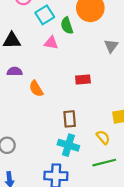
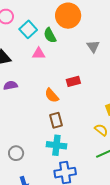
orange semicircle: (36, 89) -> (52, 95), moved
brown rectangle: (70, 119) -> (56, 120), moved
cyan cross: (68, 145) -> (56, 145), moved

